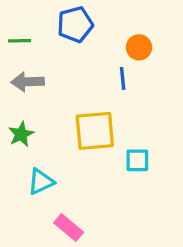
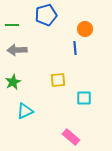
yellow square: (95, 131) -> (58, 80), size x0.6
pink rectangle: (69, 227) -> (71, 137), moved

